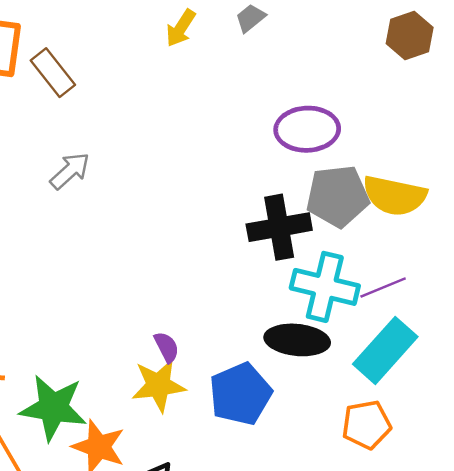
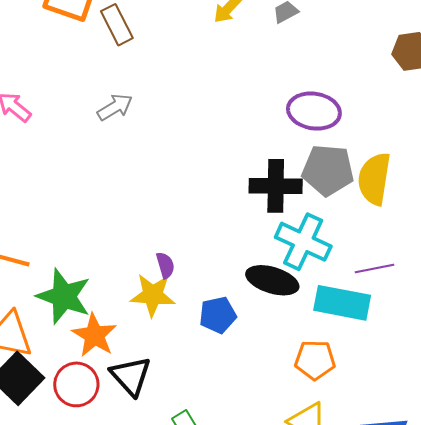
yellow semicircle: (395, 196) -> (374, 179), turned 76
purple line: (383, 288) -> (374, 268), moved
cyan rectangle: (385, 350) -> (342, 303), turned 48
blue pentagon: (240, 394) -> (218, 315), size x0.7

